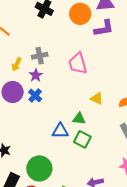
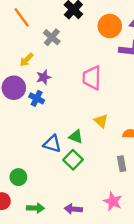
gray cross: (40, 56) -> (52, 37), moved, turned 35
blue cross: (35, 95) -> (37, 98), turned -32
green circle: (39, 168) -> (18, 177), size x0.6

